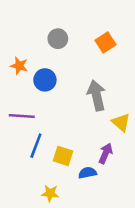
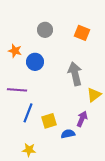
orange square: (106, 43) -> (82, 33), turned -35
yellow triangle: (121, 122) -> (94, 95), turned 42
yellow square: (63, 156) -> (49, 121), turned -35
yellow star: (50, 193) -> (29, 150), moved

